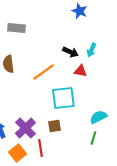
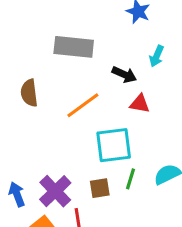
gray rectangle: (16, 28) -> (74, 47), moved, size x1.4
cyan arrow: (91, 50) -> (157, 56), moved
green line: (93, 138) -> (130, 179), moved

